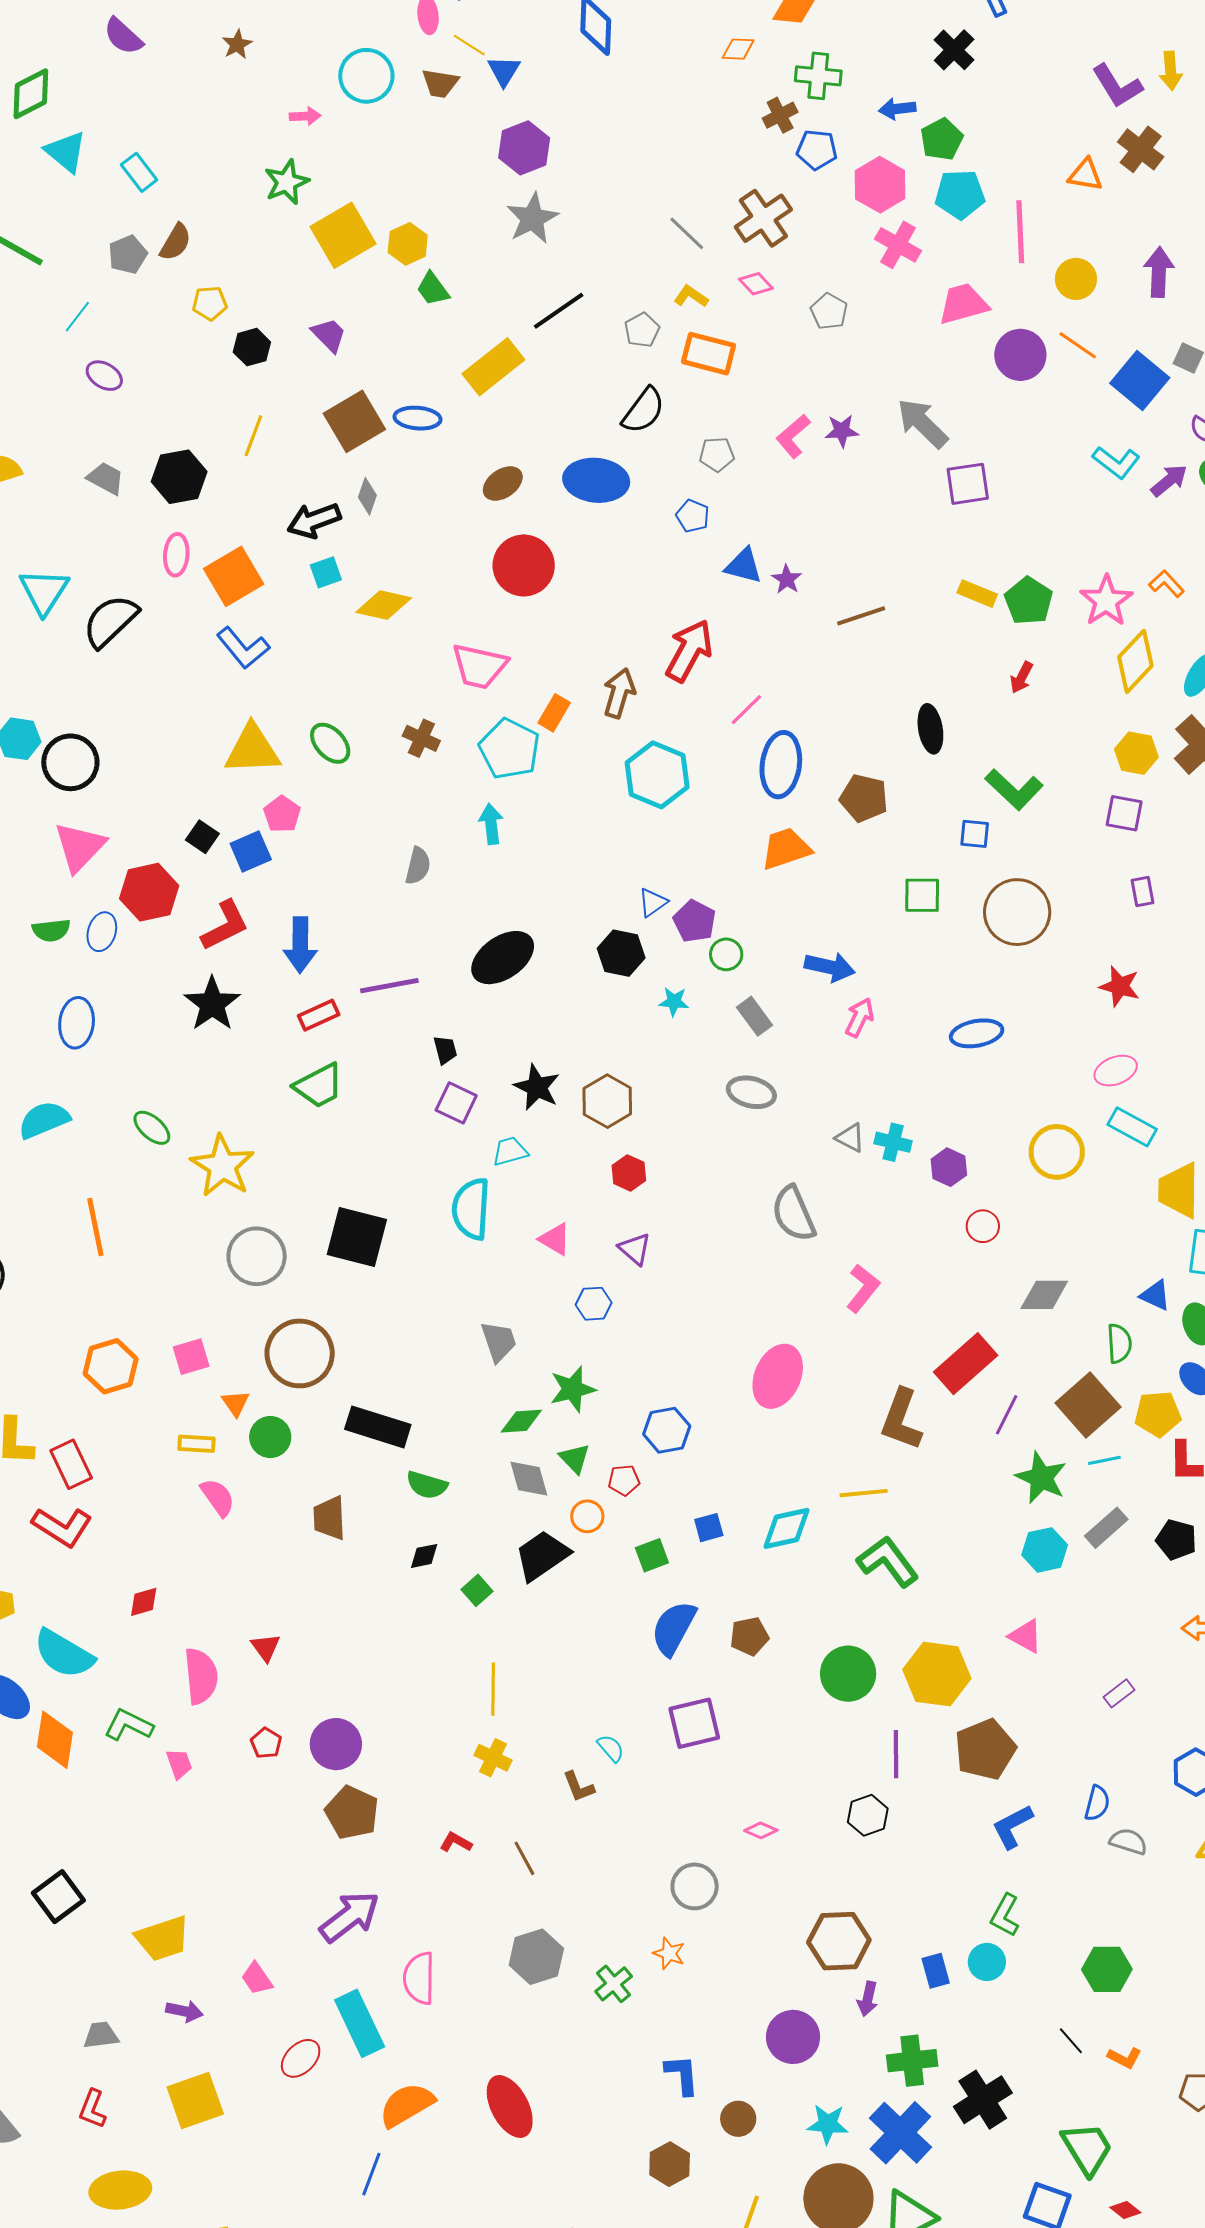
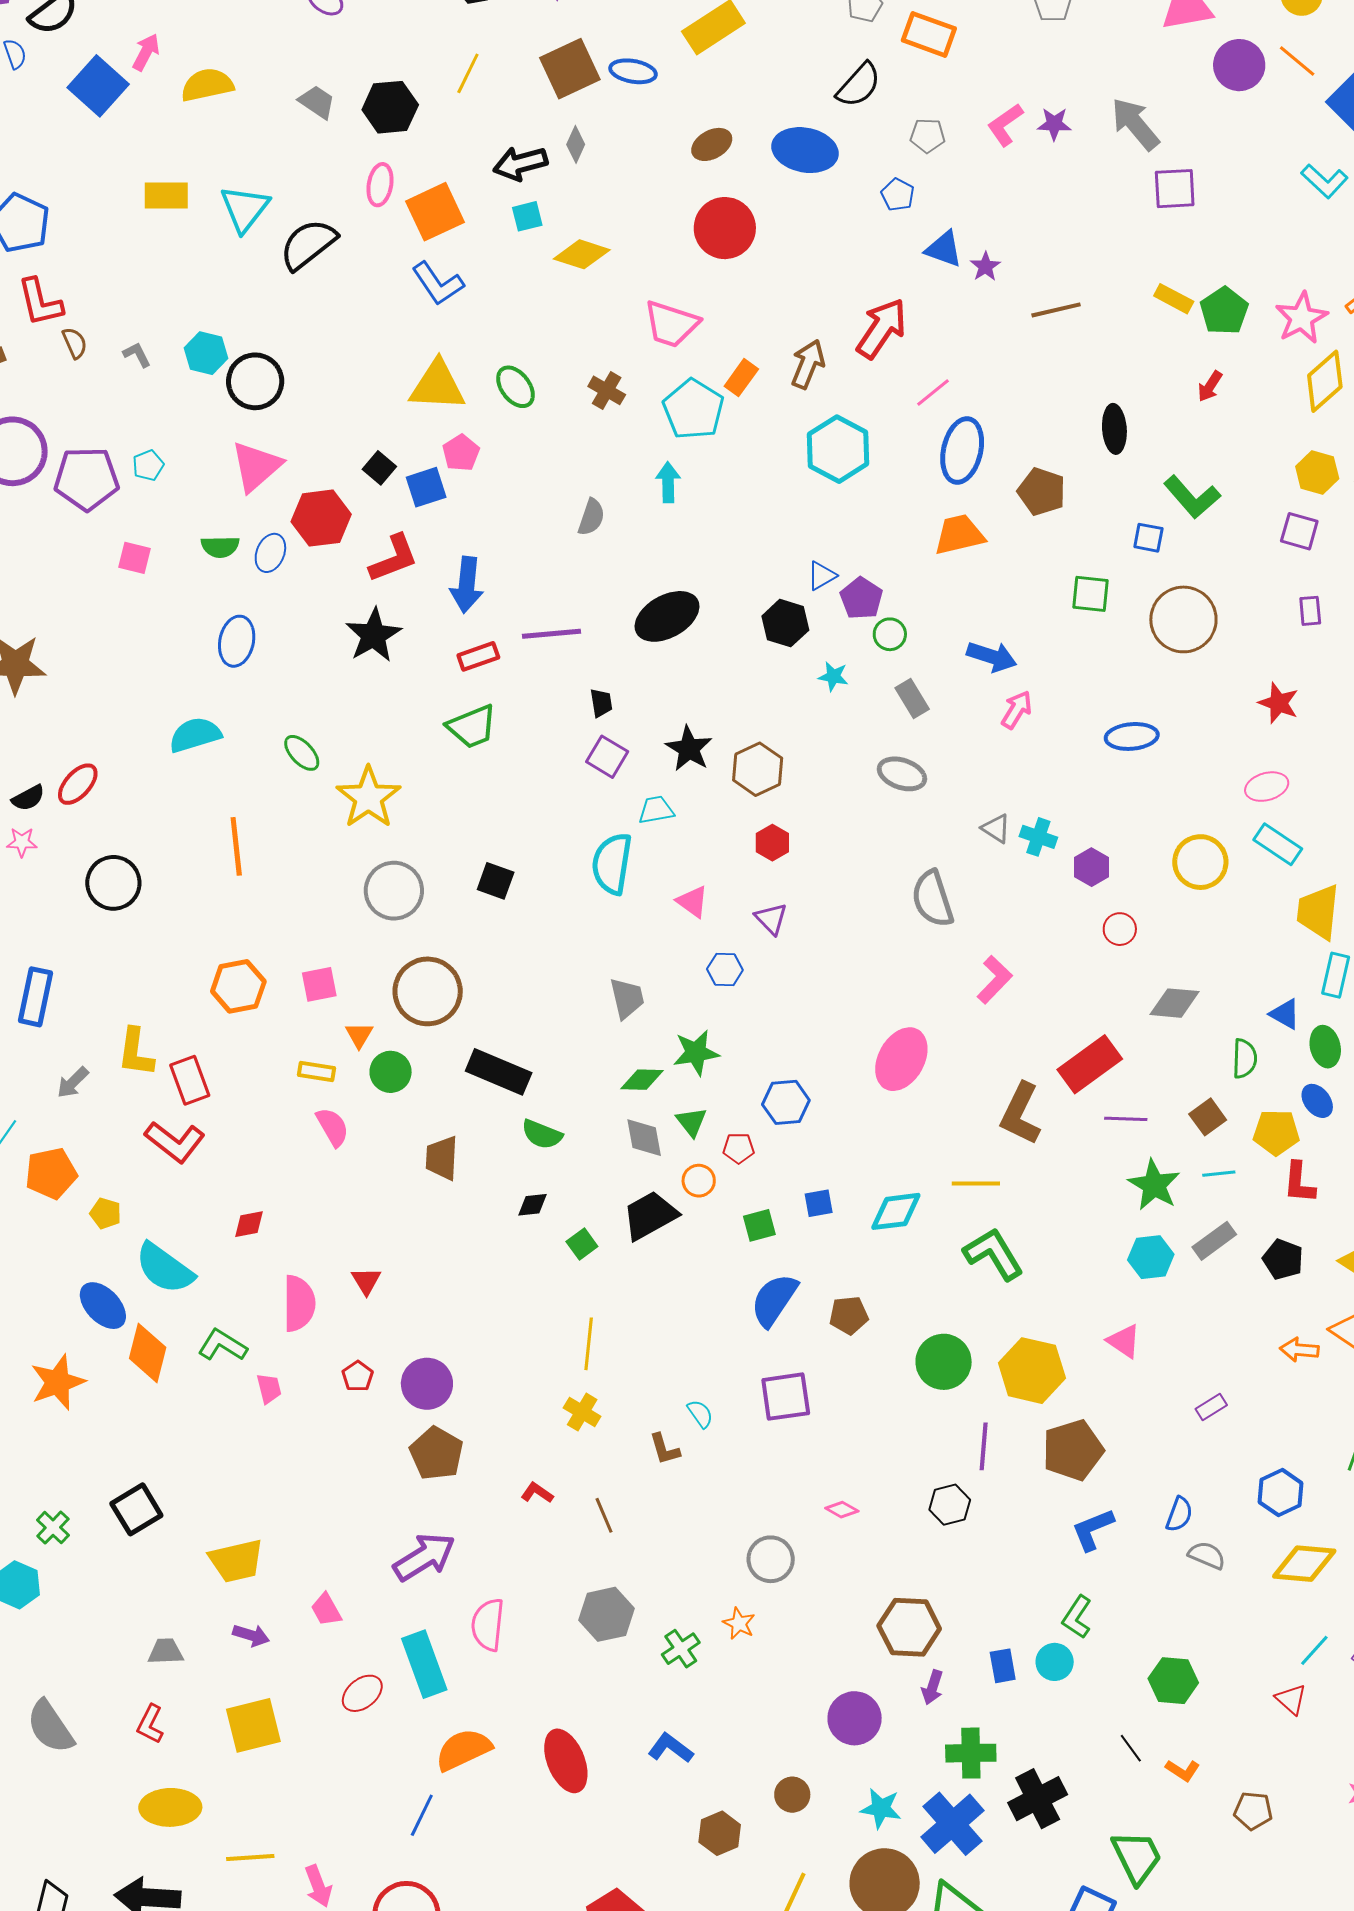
black square: (357, 1237) -> (496, 881), size x0.6
brown square: (1088, 1405) -> (1208, 1117), size x0.6
purple line: (1007, 1415) -> (1126, 1119), turned 60
blue L-shape: (682, 2075) -> (670, 1748), moved, turned -54

